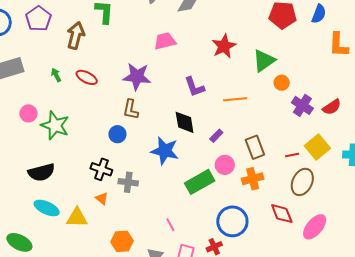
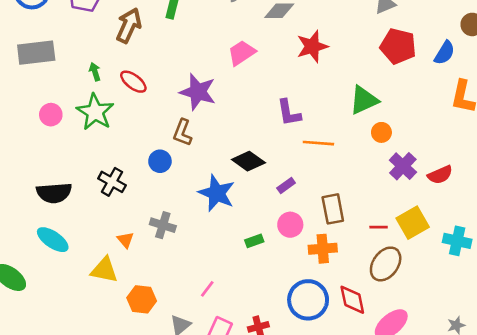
pink trapezoid: (165, 41) -> (242, 53), turned -30
red star: (224, 46) -> (312, 46), moved
purple L-shape: (194, 87) -> (289, 113), moved
black diamond: (185, 122) -> (248, 161), turned -55
green star: (55, 125) -> (95, 112), moved
black cross: (101, 169) -> (112, 182), moved
green rectangle: (200, 182) -> (254, 241), size x0.5
yellow triangle: (77, 218) -> (104, 270), moved
blue circle: (232, 221) -> (308, 300), moved
pink line: (170, 225) -> (207, 289), turned 56

